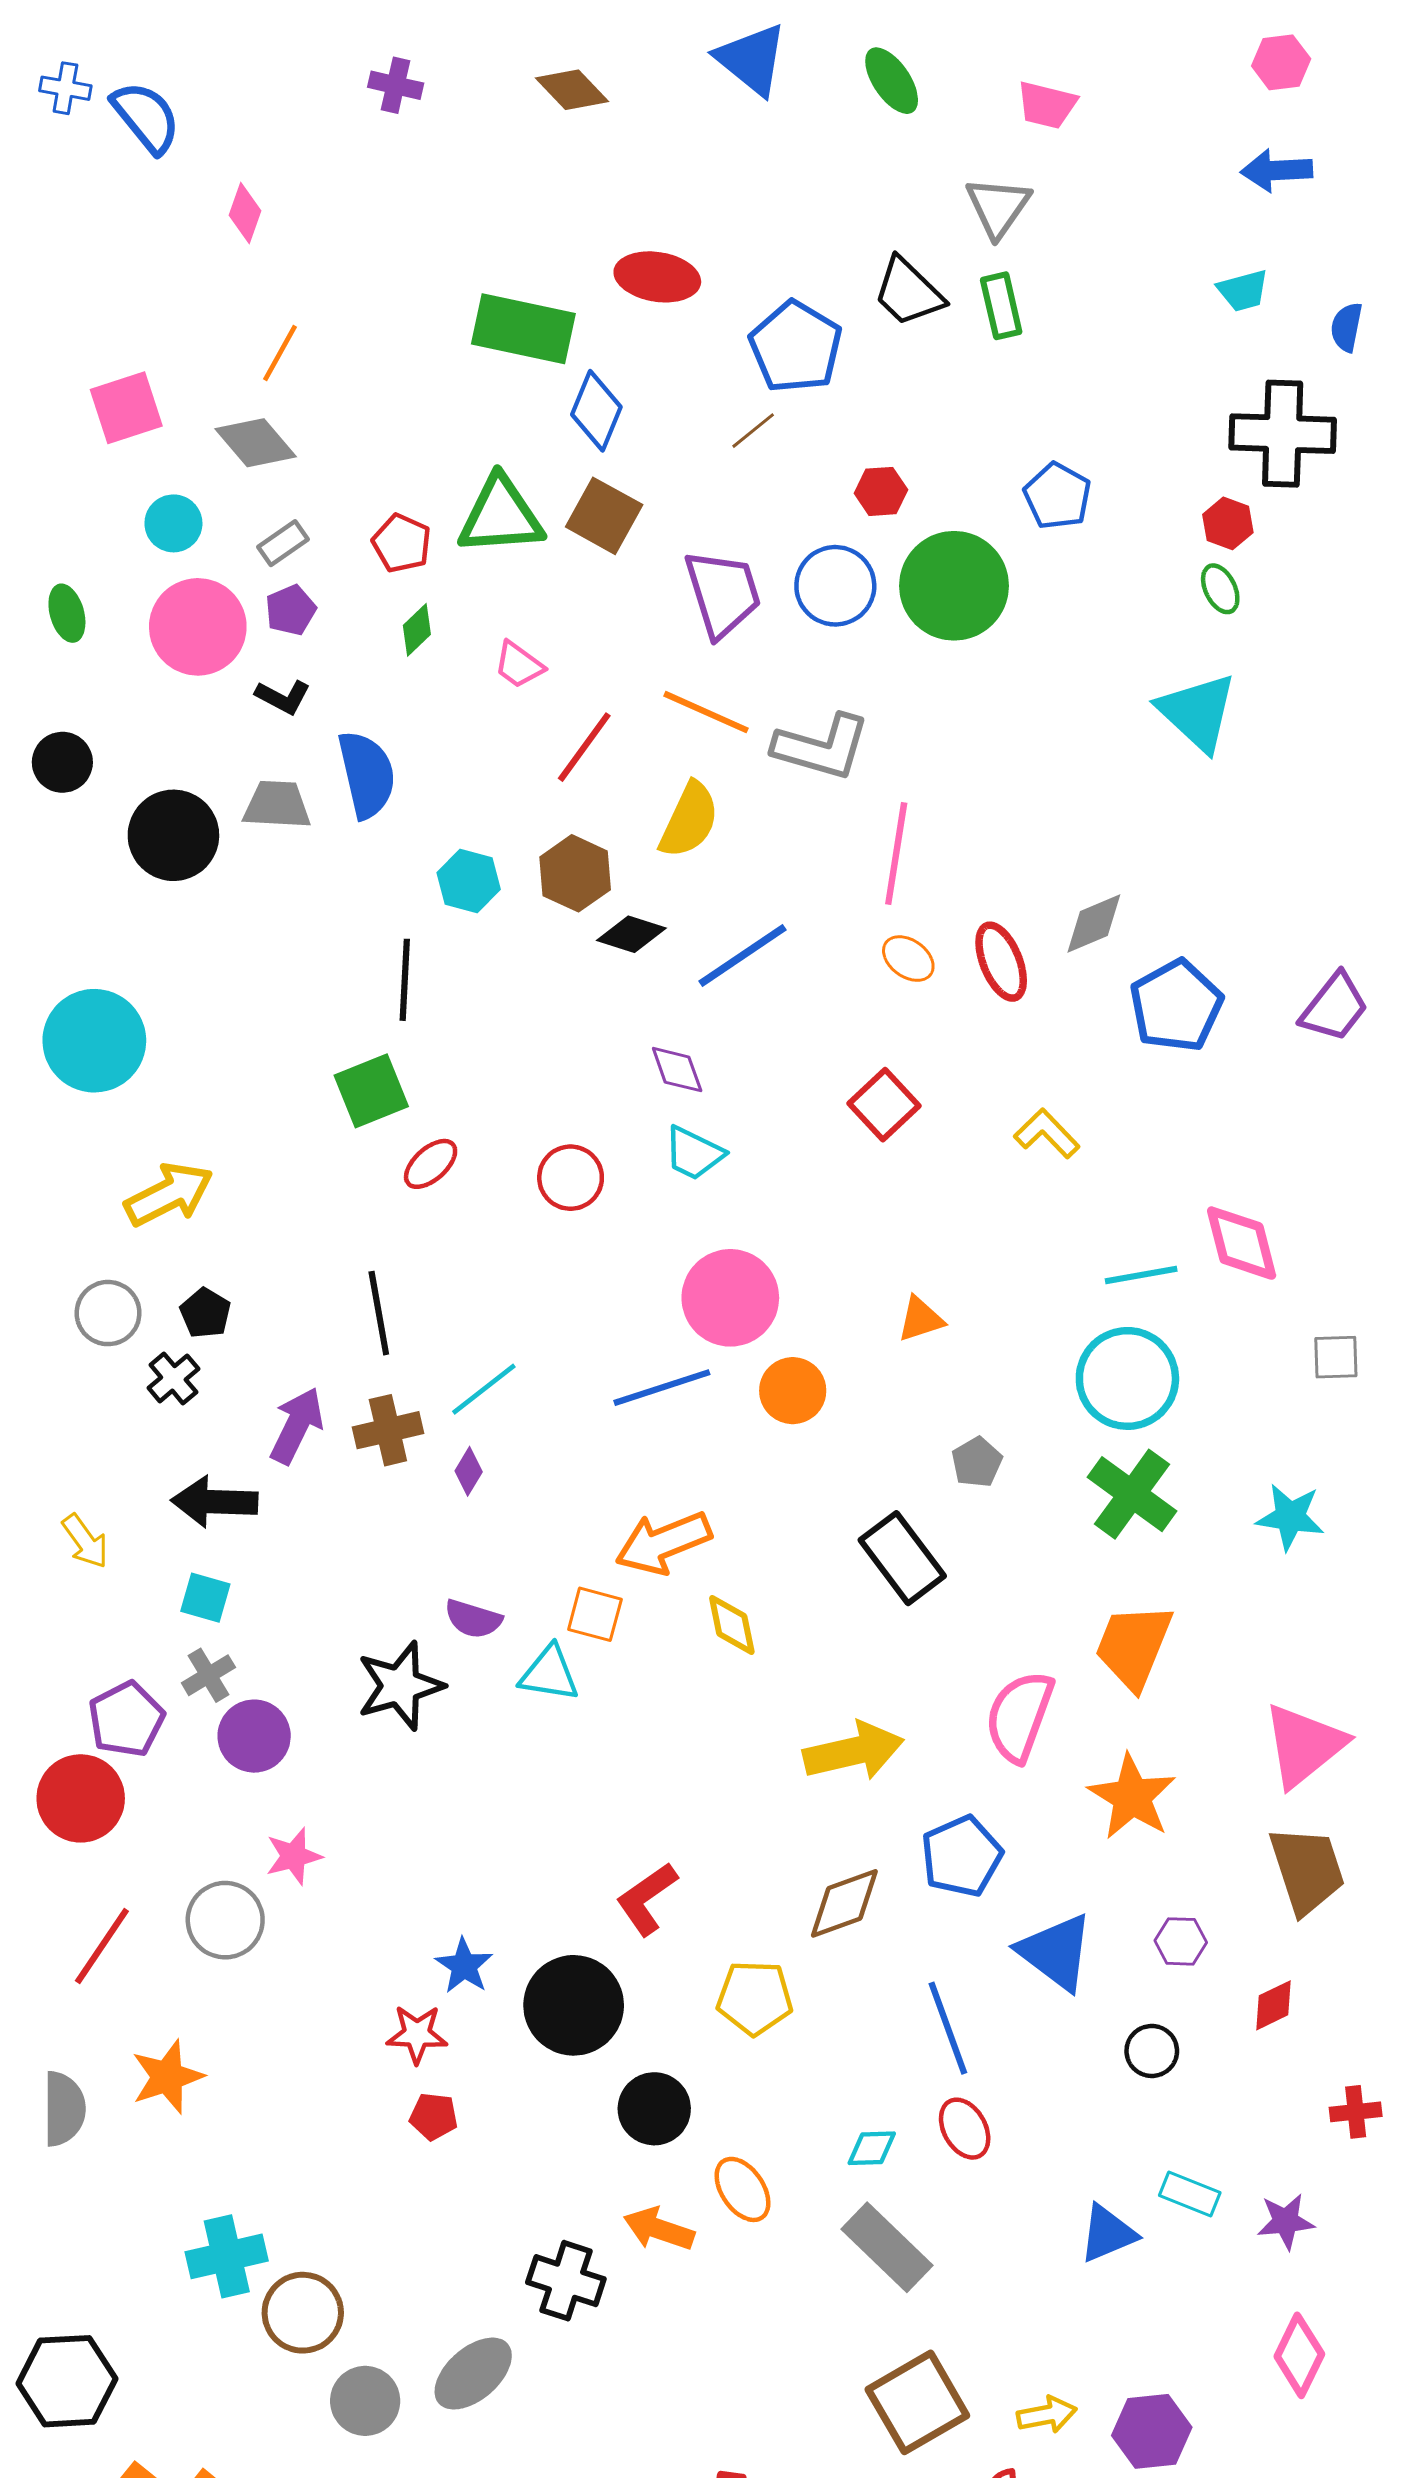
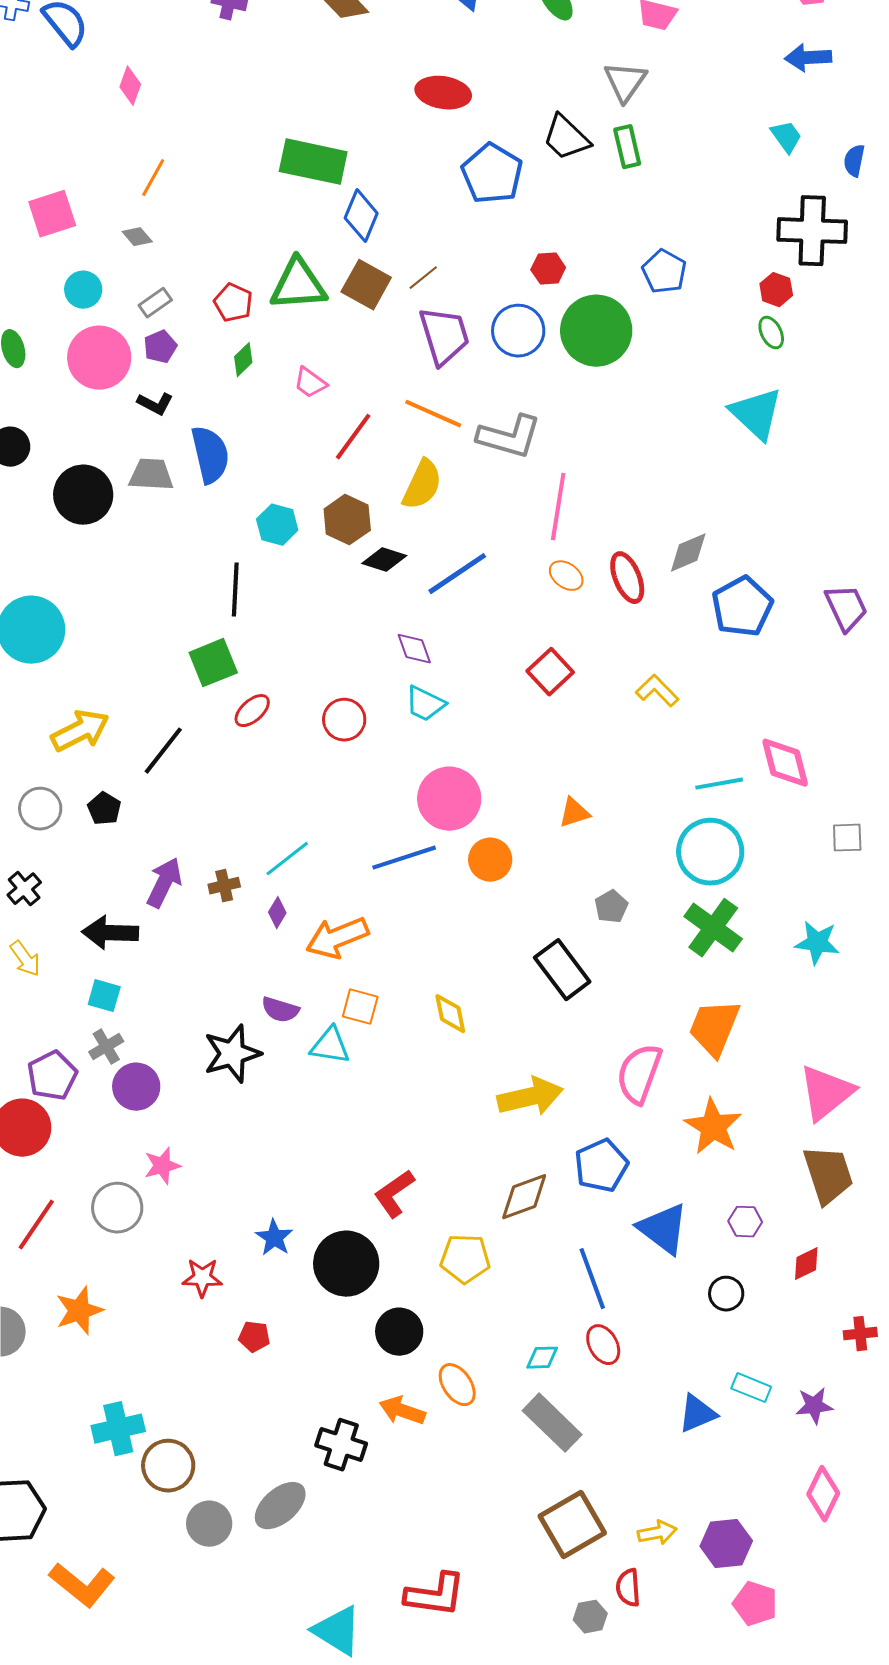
red ellipse: (657, 277) -> (443, 93), moved
cyan trapezoid: (1243, 291) -> (786, 137), turned -111
brown line: (753, 431) -> (423, 278), moved
gray diamond: (256, 443) -> (137, 237), size x0.6
purple trapezoid: (1334, 1007) -> (846, 608), turned -63
black line: (379, 1313) -> (163, 751), moved, turned 48
black cross: (173, 1378) -> (24, 889), moved
brown cross: (388, 1430) -> (224, 886), size x0.7
orange arrow: (663, 1543) -> (337, 938), moved
red star: (417, 2034) -> (202, 1278), moved

